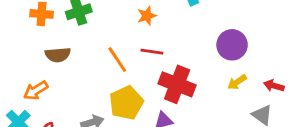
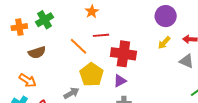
purple circle: (232, 45) -> (166, 16), moved
orange arrow: (36, 90) -> (28, 80), turned -102

